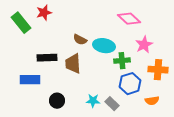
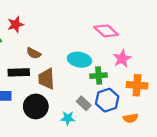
brown semicircle: (80, 40) -> (34, 53), moved
black circle: (57, 101) -> (36, 106), moved, size x1.5
gray rectangle: (112, 104) -> (84, 103), moved

